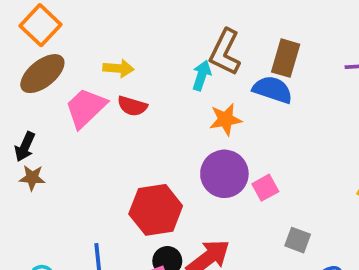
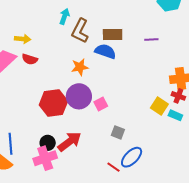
brown rectangle: (286, 58) -> (113, 34), turned 72
cyan arrow: (202, 75) -> (64, 16), moved
red hexagon: (156, 210) -> (53, 103), moved

